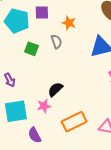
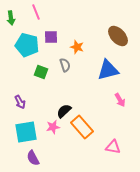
orange rectangle: (74, 122) -> (82, 127), moved, turned 75
purple semicircle: (35, 135) -> (33, 158), moved

